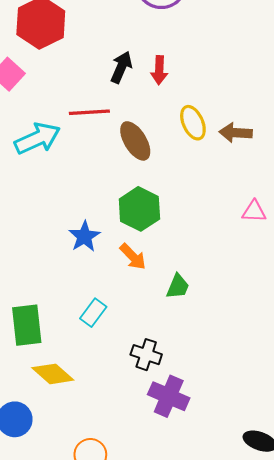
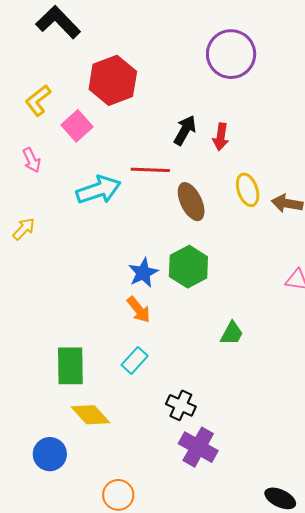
blue star: (84, 236) -> (143, 273), moved
orange arrow: (133, 257) -> (139, 310), moved
green trapezoid: (178, 286) -> (232, 333), moved

